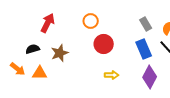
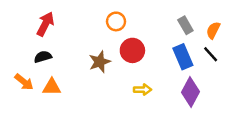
red arrow: (48, 23) -> (45, 24), moved
brown star: (60, 53) -> (100, 62), moved

